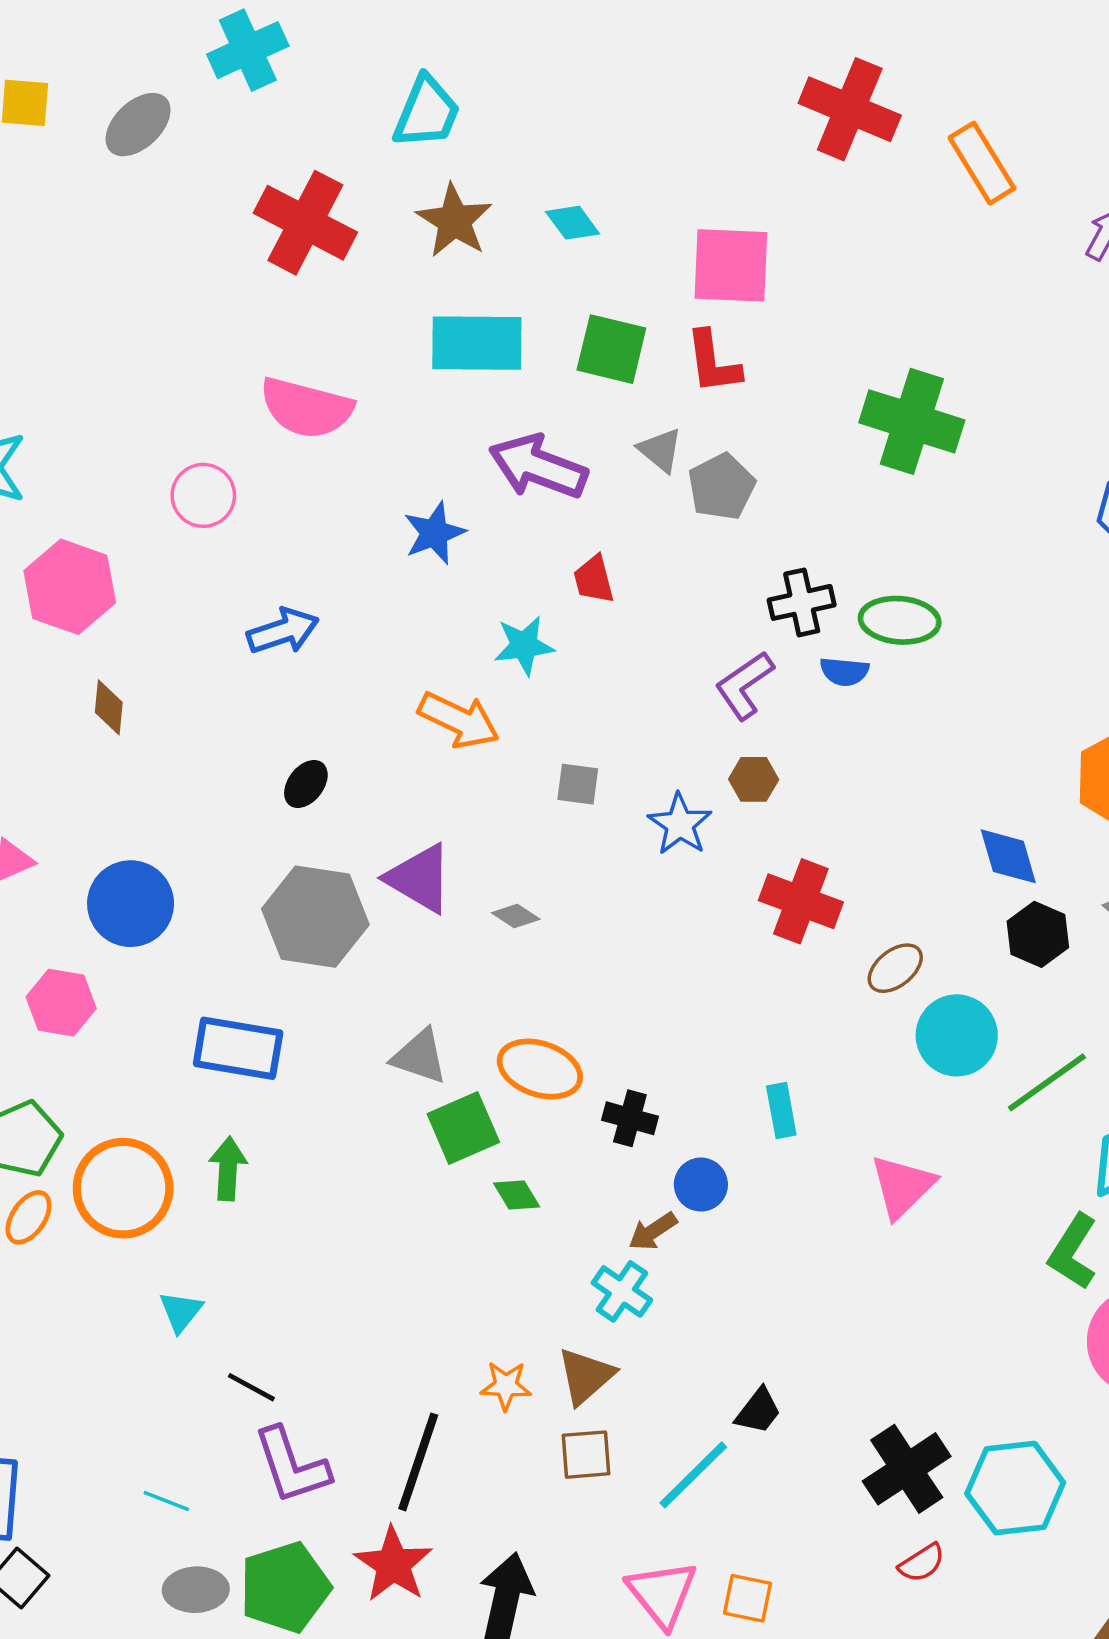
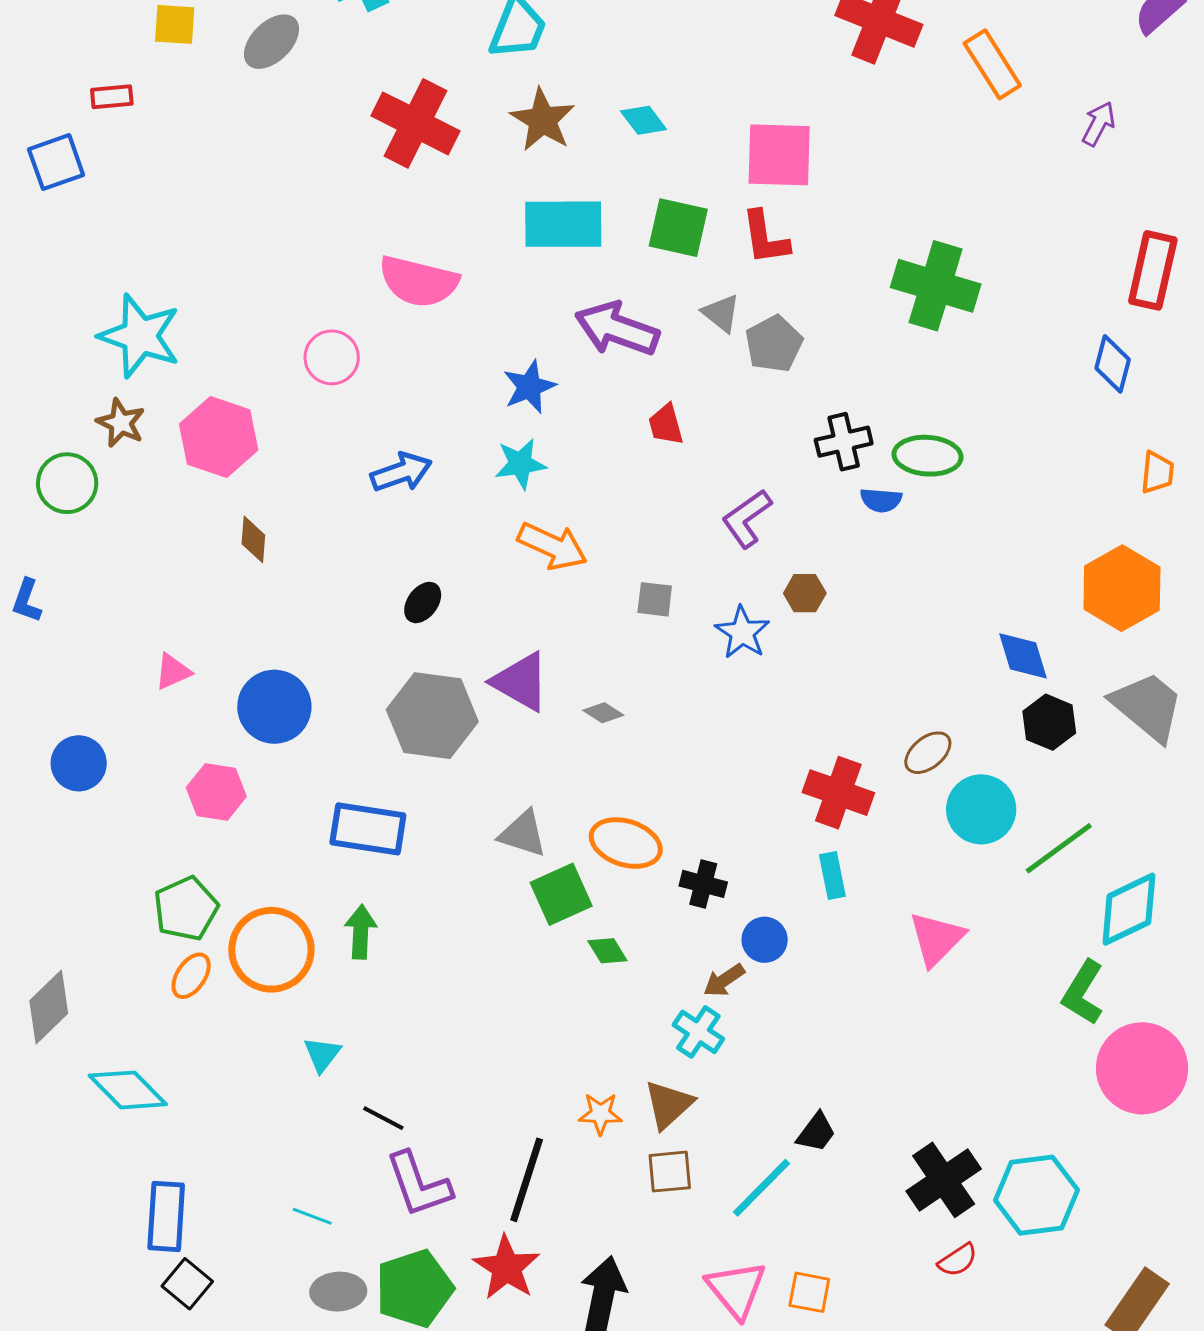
cyan star: (524, 646) -> (520, 464), moved
purple L-shape: (744, 685) -> (747, 518), moved
red cross: (801, 901) -> (838, 793), moved

